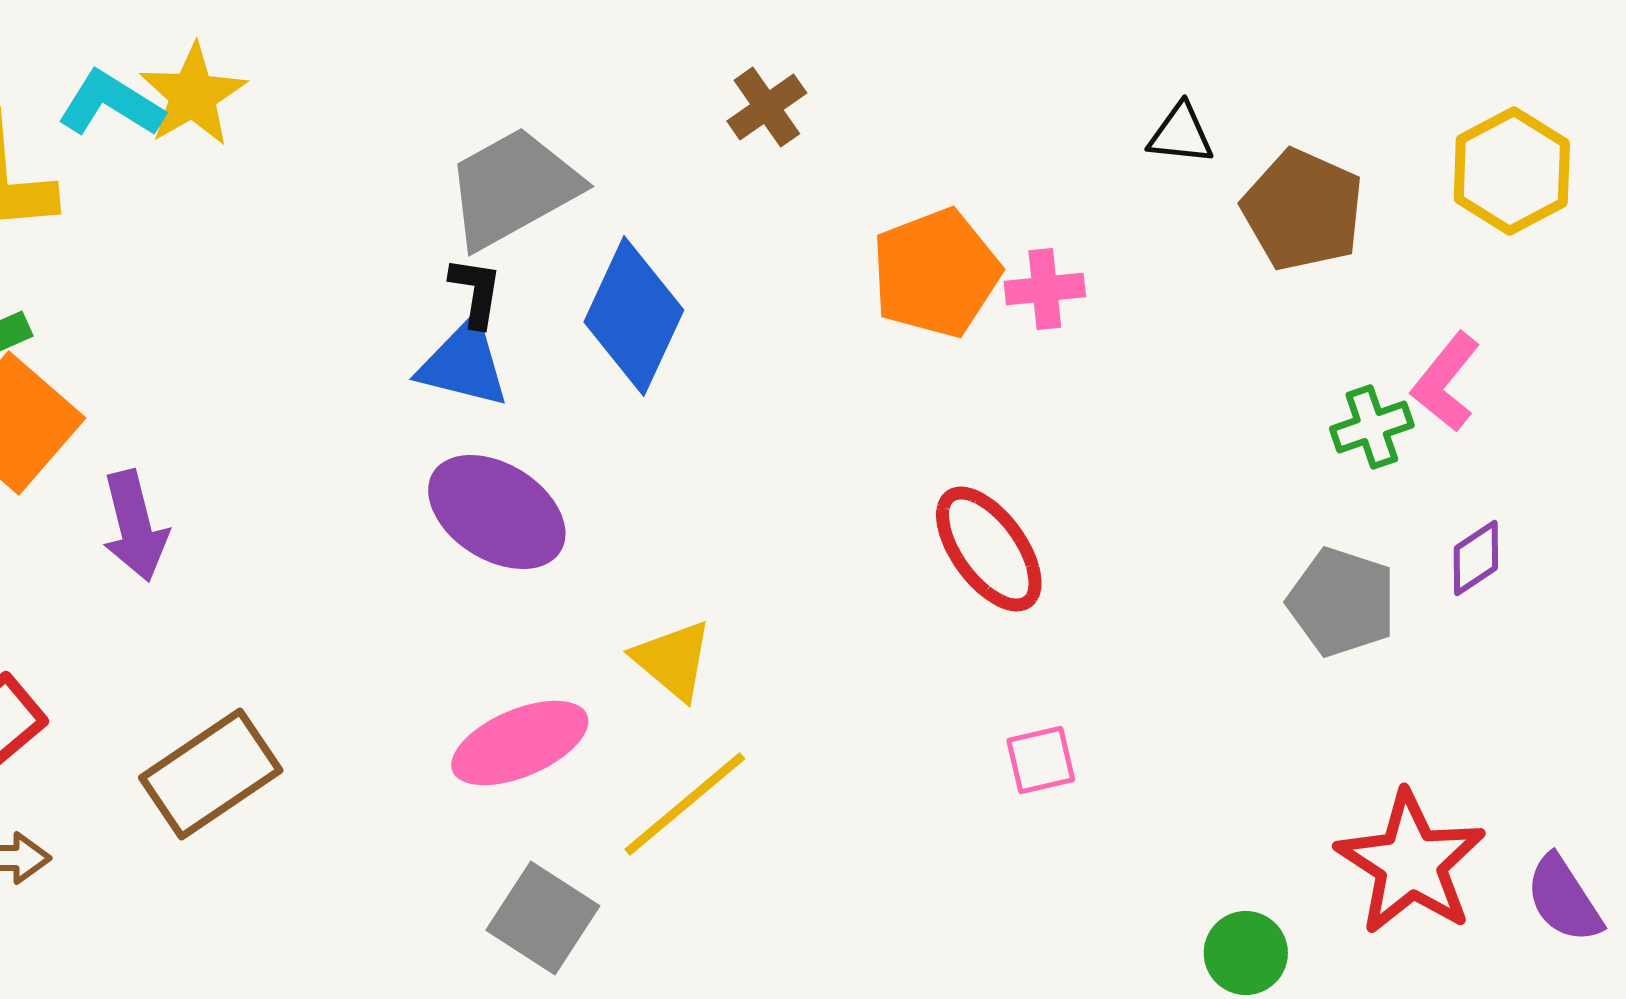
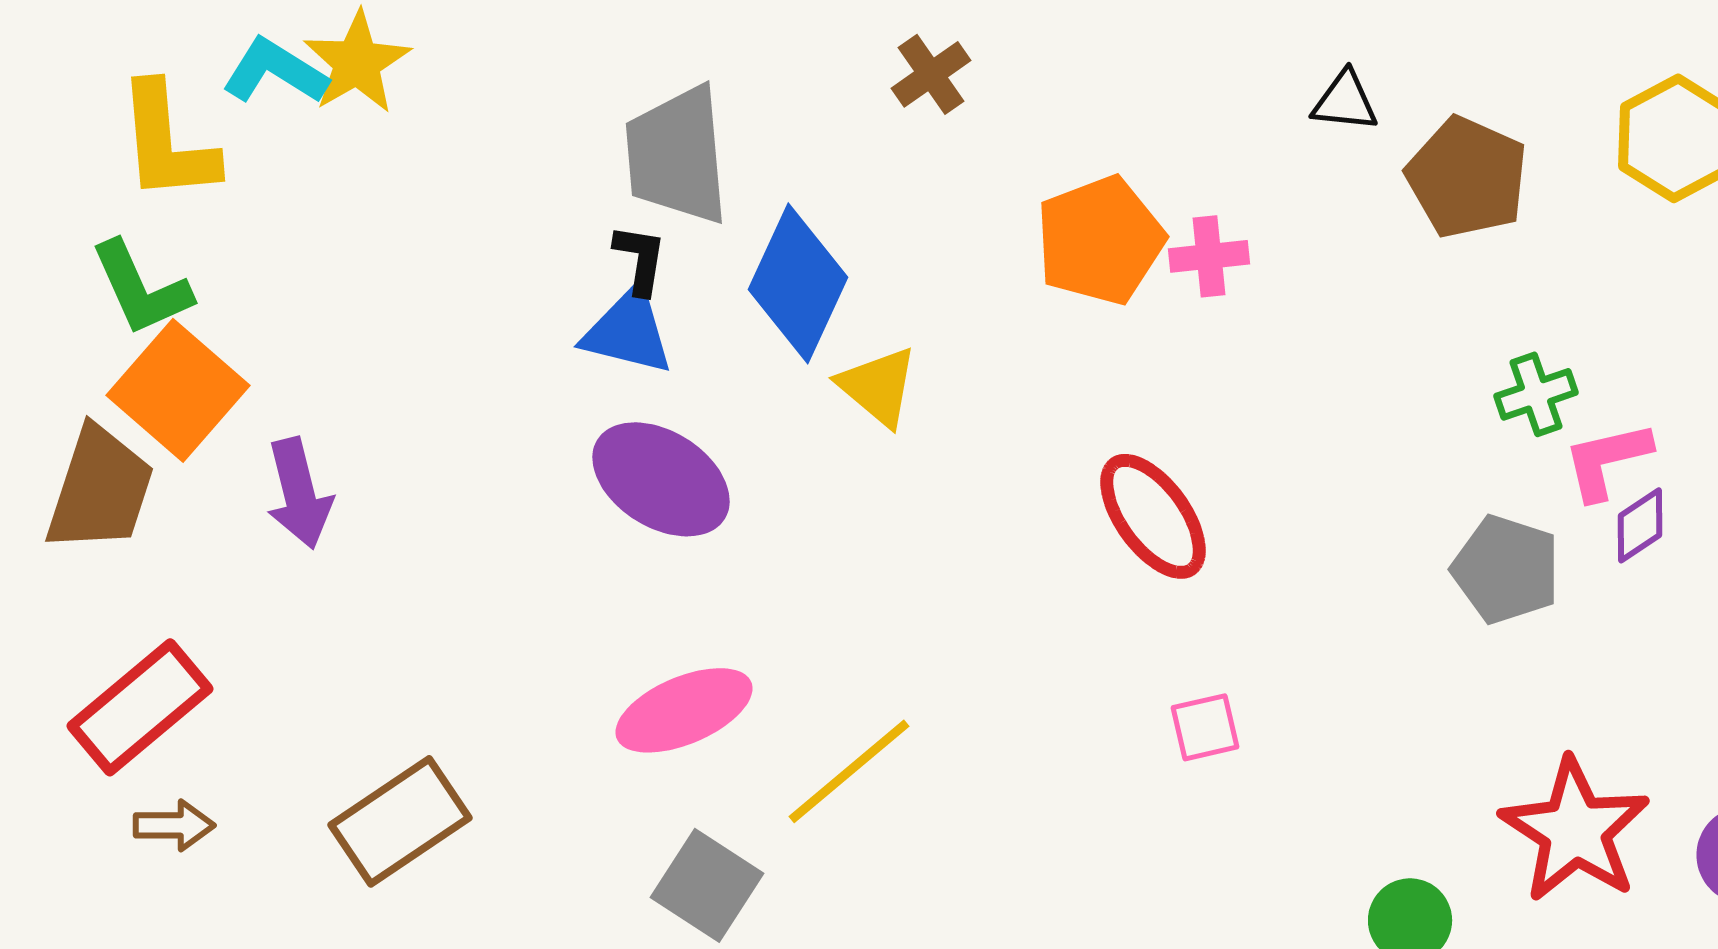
gray trapezoid: (513, 188) -> (677, 155), turned -66
pink L-shape: (1446, 382) -> (1607, 460), moved, turned 38
yellow triangle: (673, 660) -> (878, 386), moved
brown rectangle: (211, 774) -> (400, 821), moved

